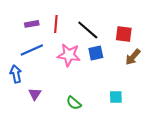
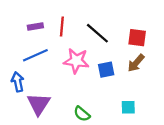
blue square: (96, 53) -> (106, 70), moved
brown arrow: (133, 57) -> (136, 63), moved
purple triangle: (35, 94) -> (39, 104), size x1.6

